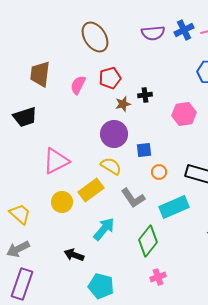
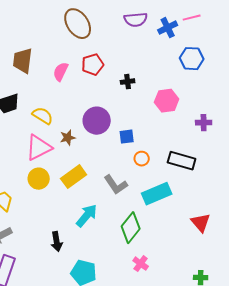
blue cross: (184, 30) -> (168, 28), moved
brown star: (123, 104) -> (68, 138), moved
yellow semicircle: (111, 166) -> (43, 116), moved
yellow circle: (62, 202) -> (39, 179), moved
black arrow: (74, 255) -> (57, 242), turned -120
pink cross: (158, 277) -> (141, 264), turned -35

